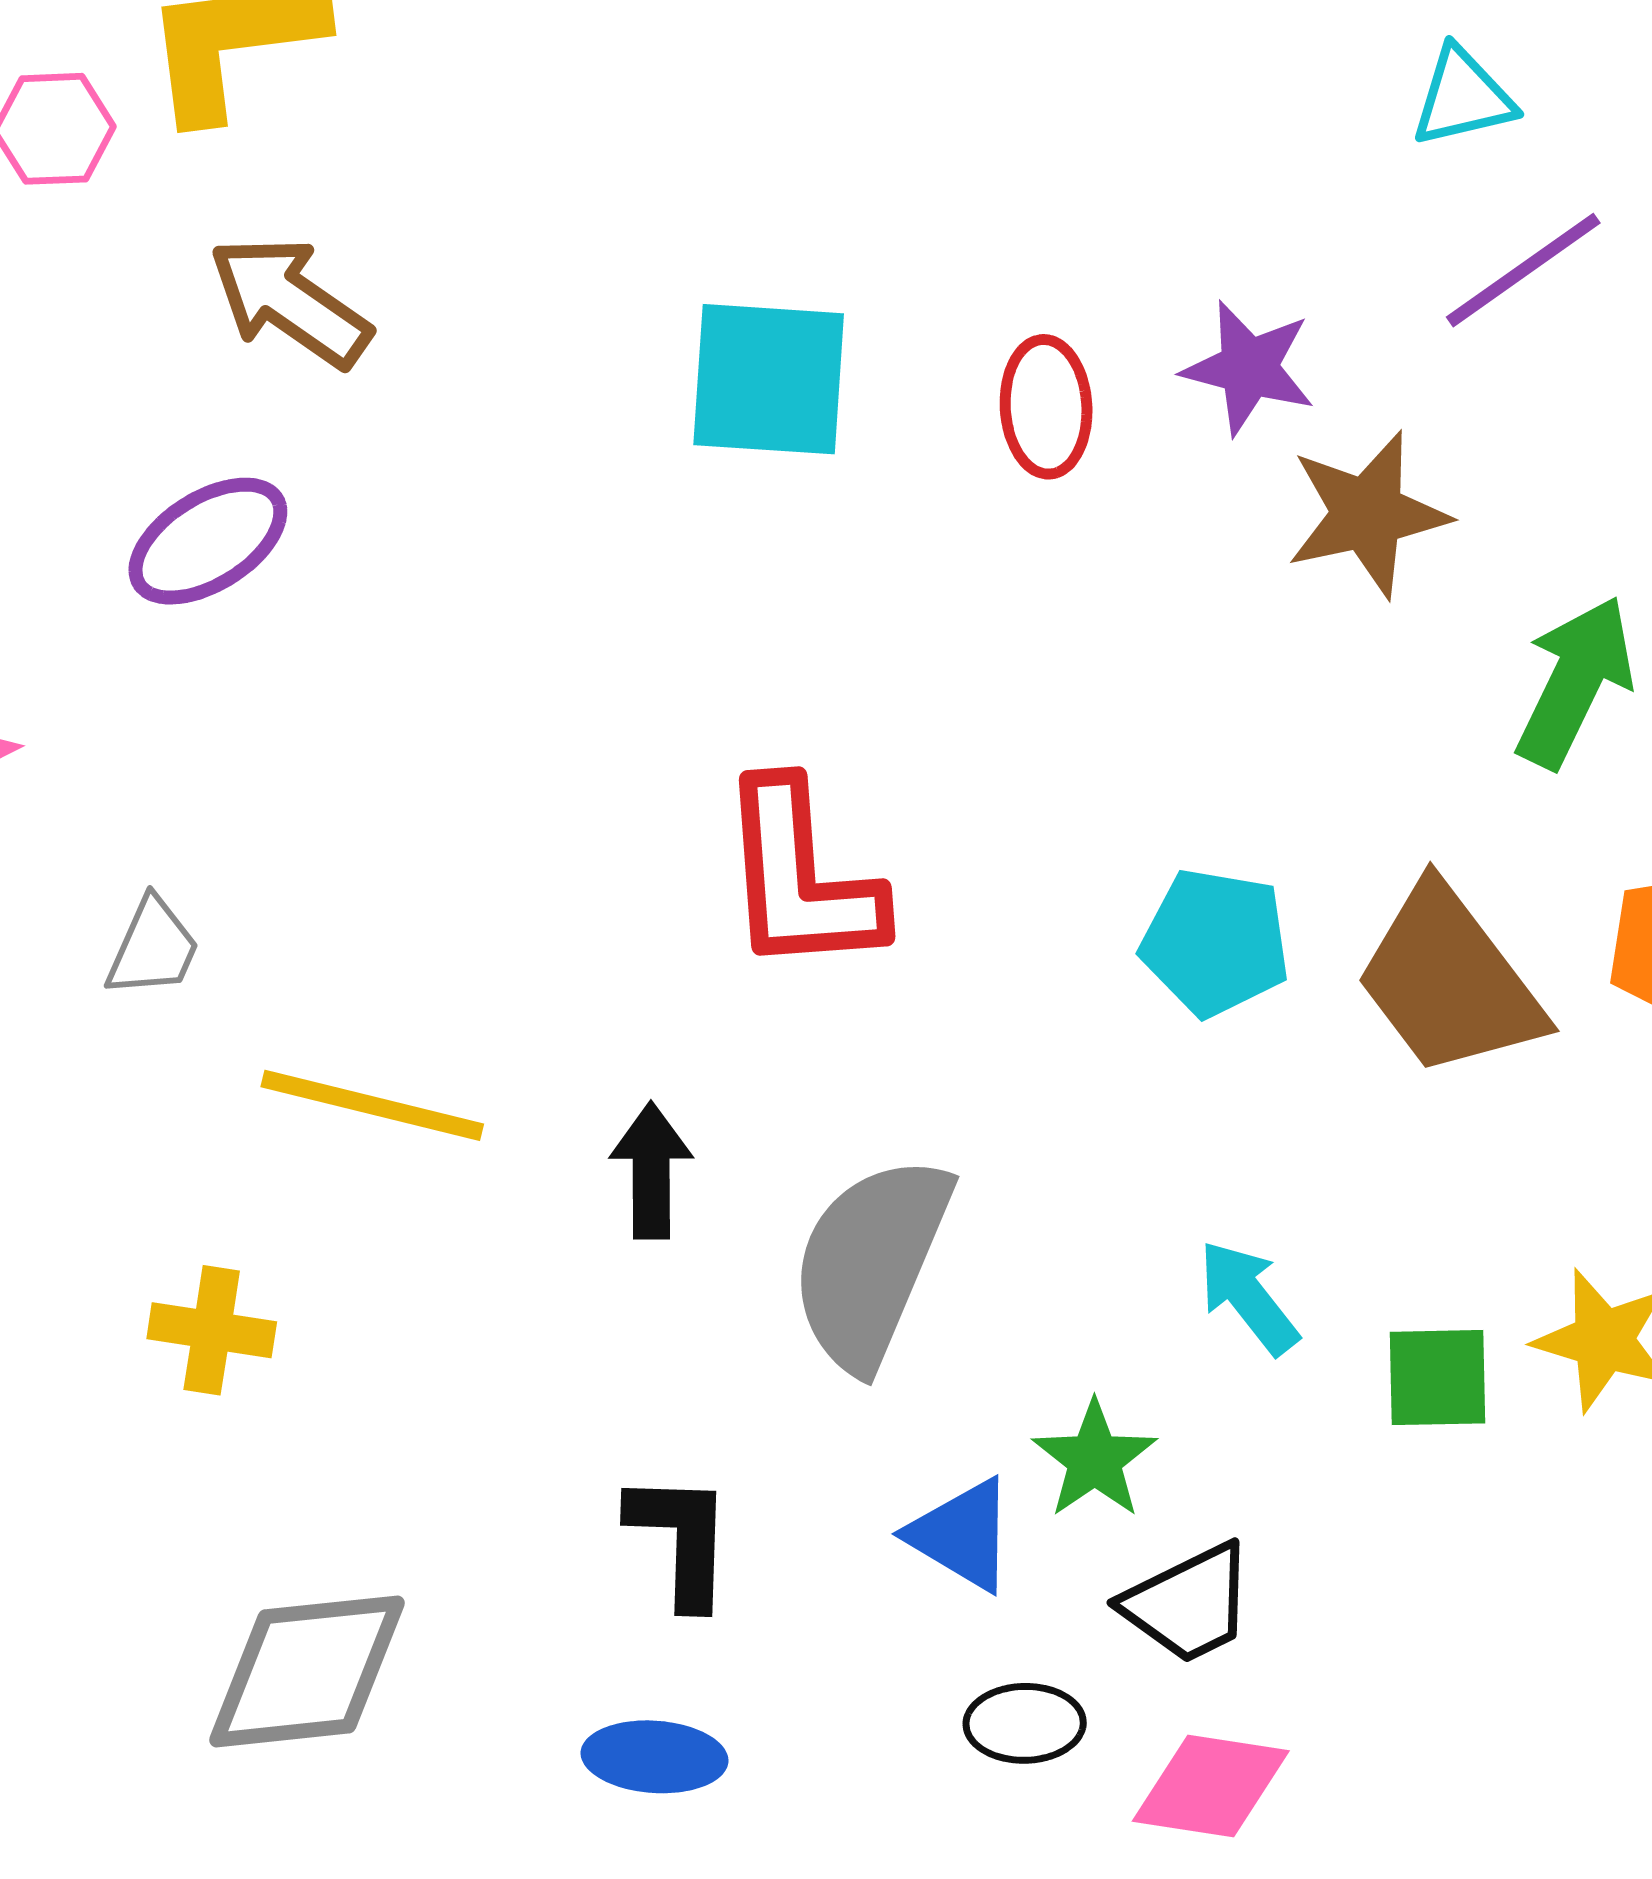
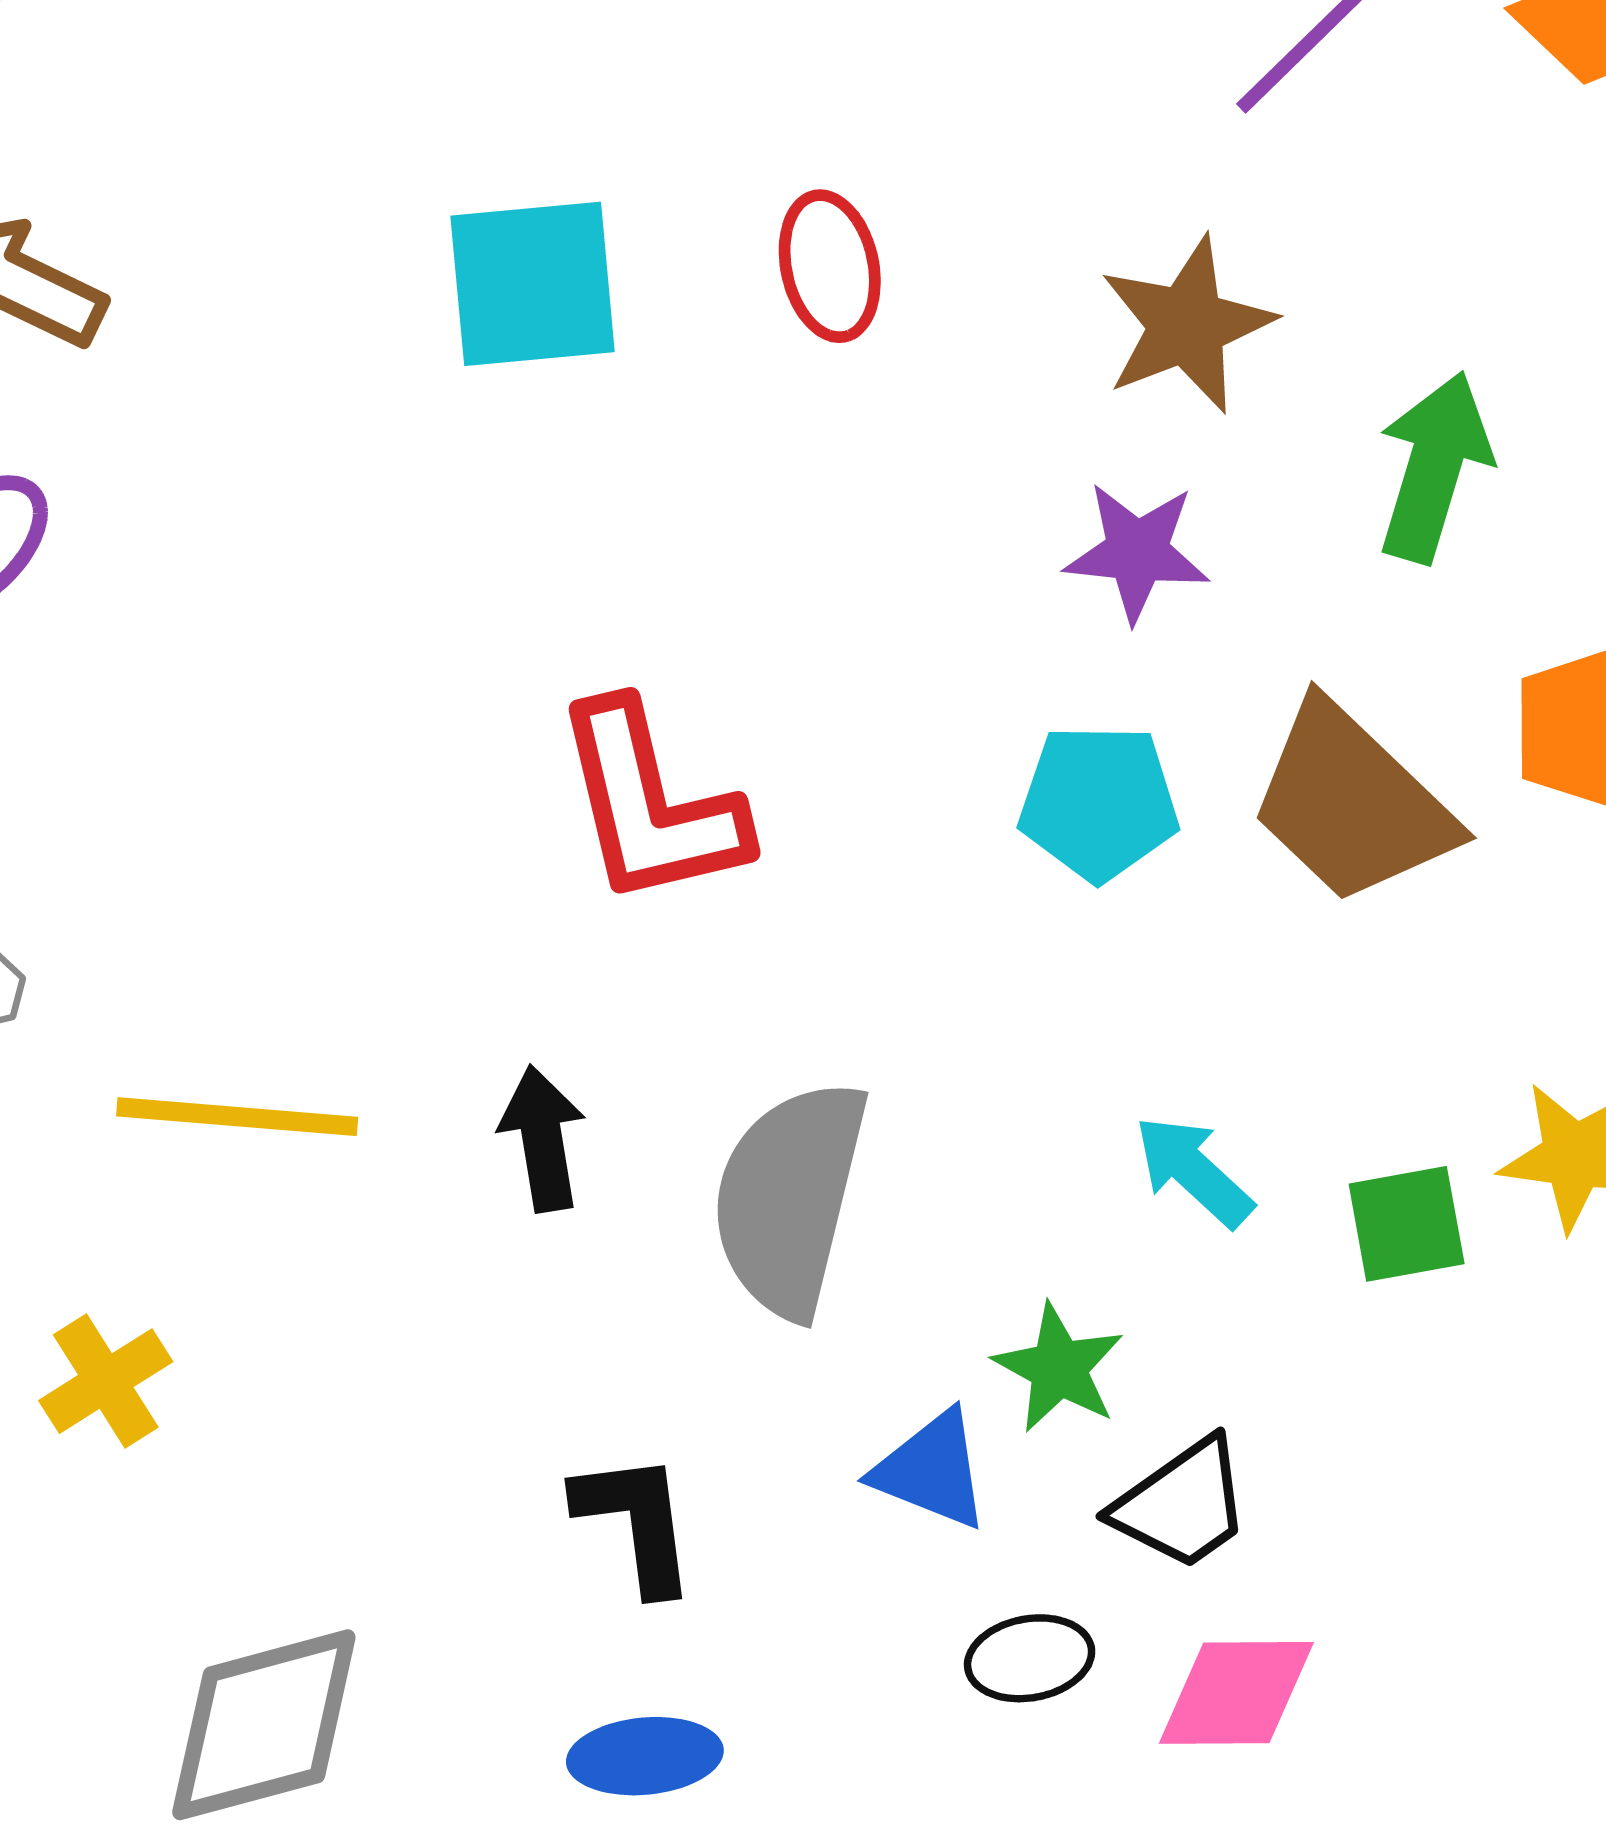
purple star: (1249, 368) -> (1137, 552), moved
yellow cross: (212, 1330) -> (106, 1381), turned -32

